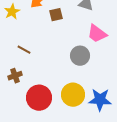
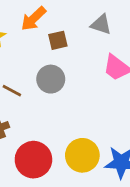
gray circle: (80, 56) -> (51, 79), moved

